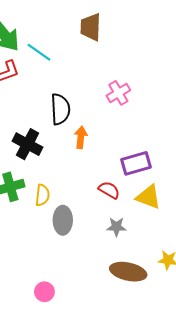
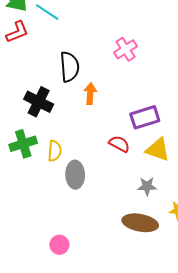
gray star: (116, 227) -> (147, 186), moved

